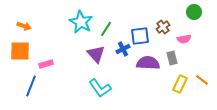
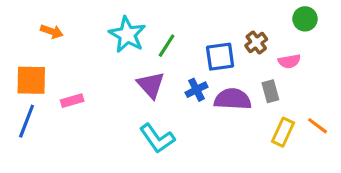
orange arrow: (24, 26) -> (52, 31), moved
blue cross: (123, 49) -> (196, 90), moved
blue line: (31, 86) -> (27, 121), moved

